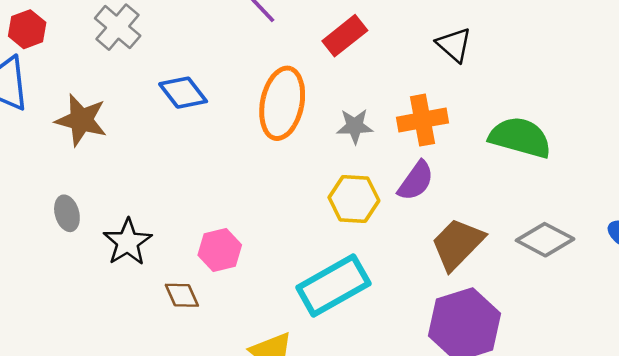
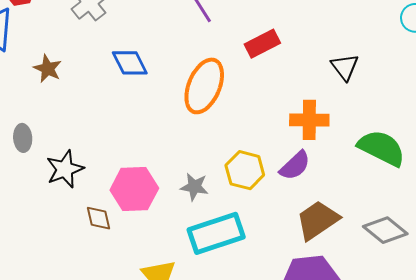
brown star: (81, 120) -> (48, 69), size x0.7
gray star: (355, 126) -> (194, 187), moved
pink hexagon: (220, 250) -> (134, 189), size x1.4

